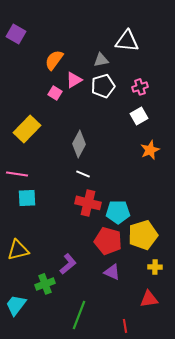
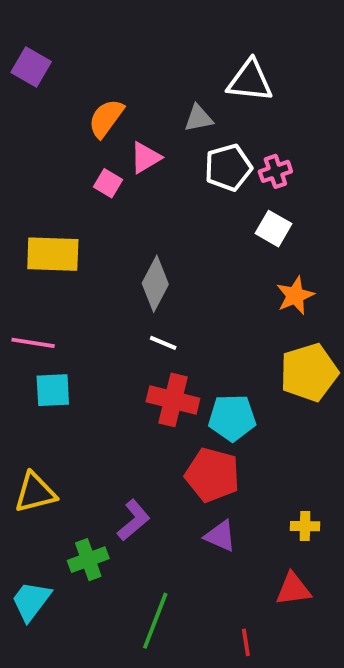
white pentagon: (103, 86) -> (228, 167), moved
white square: (139, 116) -> (273, 229), turned -30
yellow rectangle: (27, 129) -> (53, 254), turned 48
yellow pentagon: (143, 235) -> (309, 372), moved

